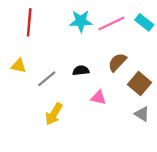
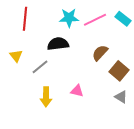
yellow triangle: (19, 66) -> (16, 56), turned 40
black semicircle: (81, 70) -> (58, 44), moved, size x1.5
pink triangle: (98, 98) -> (77, 91), moved
yellow arrow: (54, 114) -> (46, 97), turned -30

